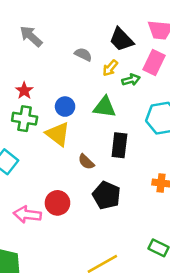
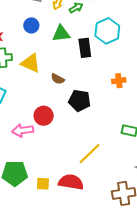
blue circle: (65, 107) -> (31, 25), moved
black rectangle: (119, 145) -> (85, 48), moved

